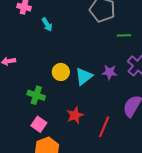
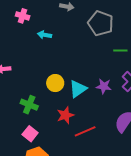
cyan arrow: (47, 25) -> (44, 35), turned 128
red star: (75, 115) -> (65, 115), moved
red line: (104, 127) -> (85, 131), moved, turned 40

